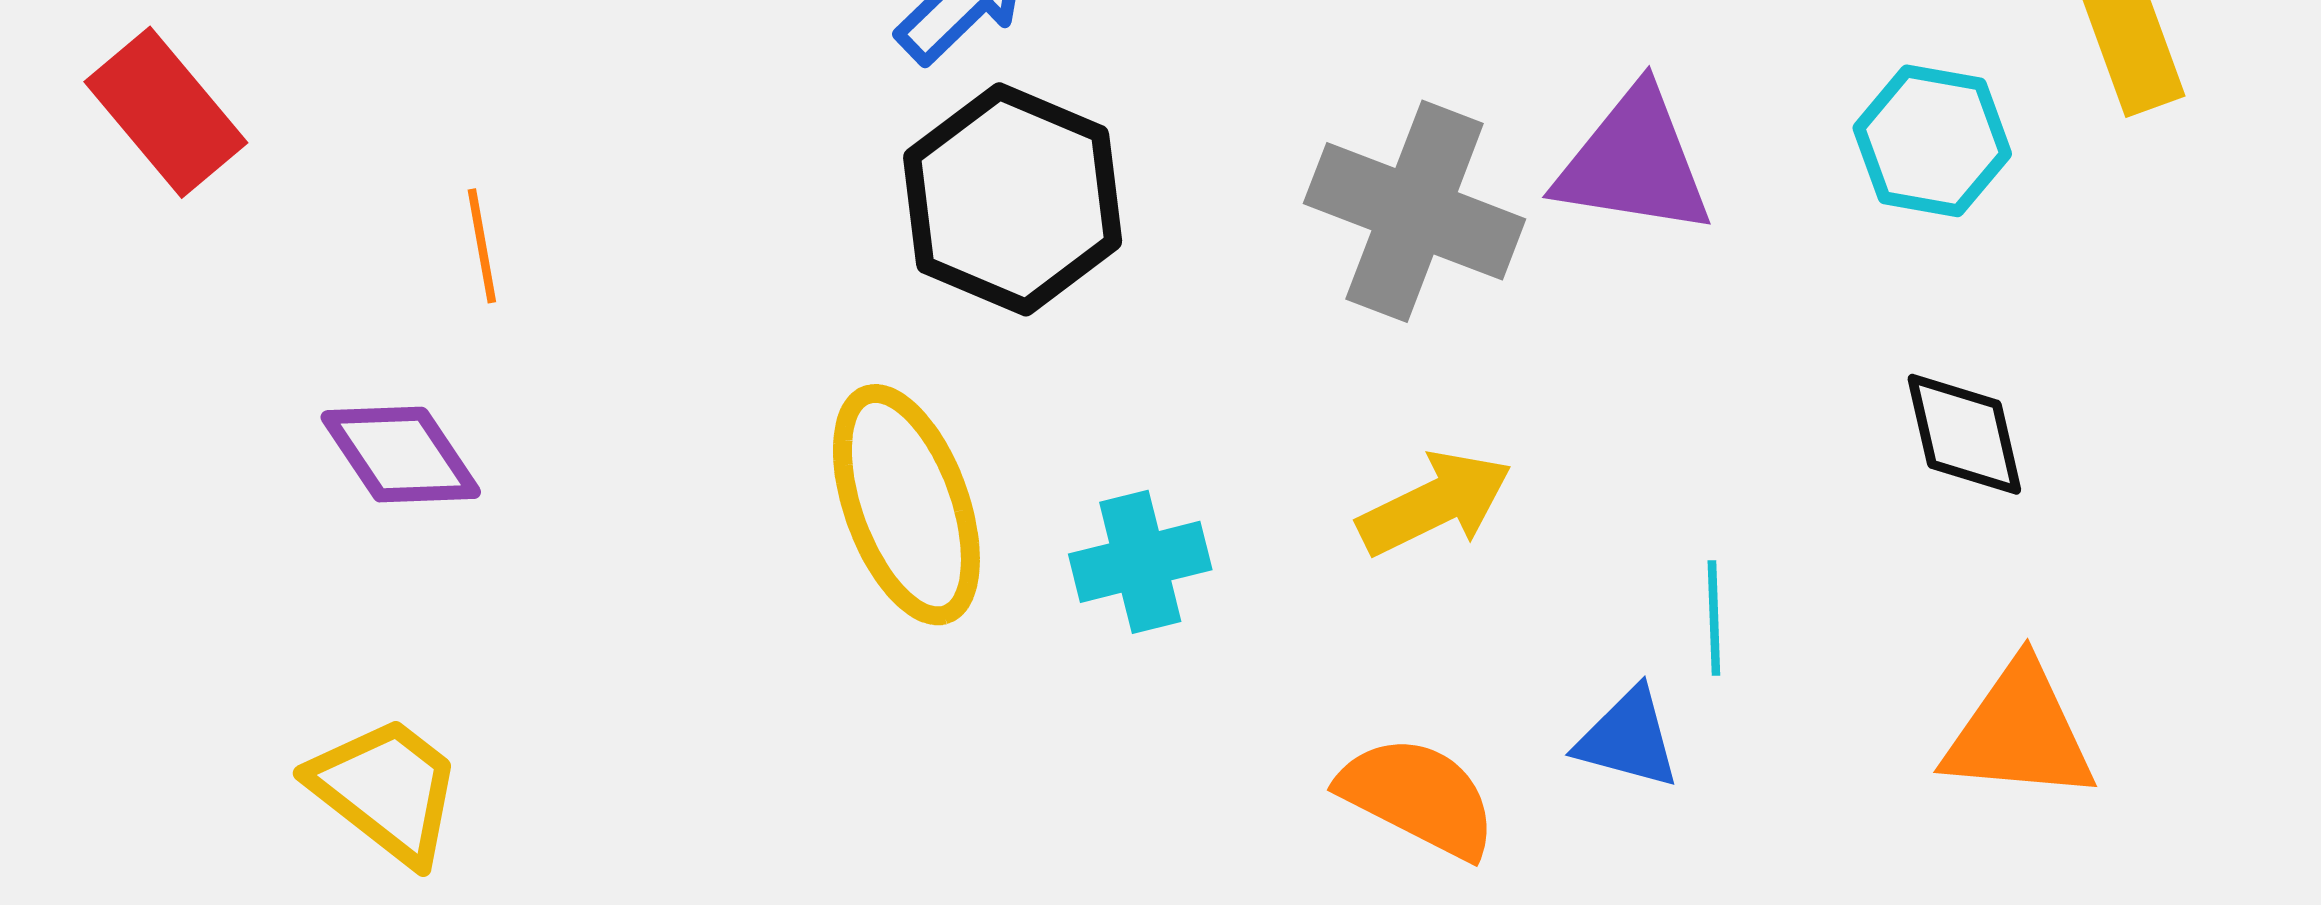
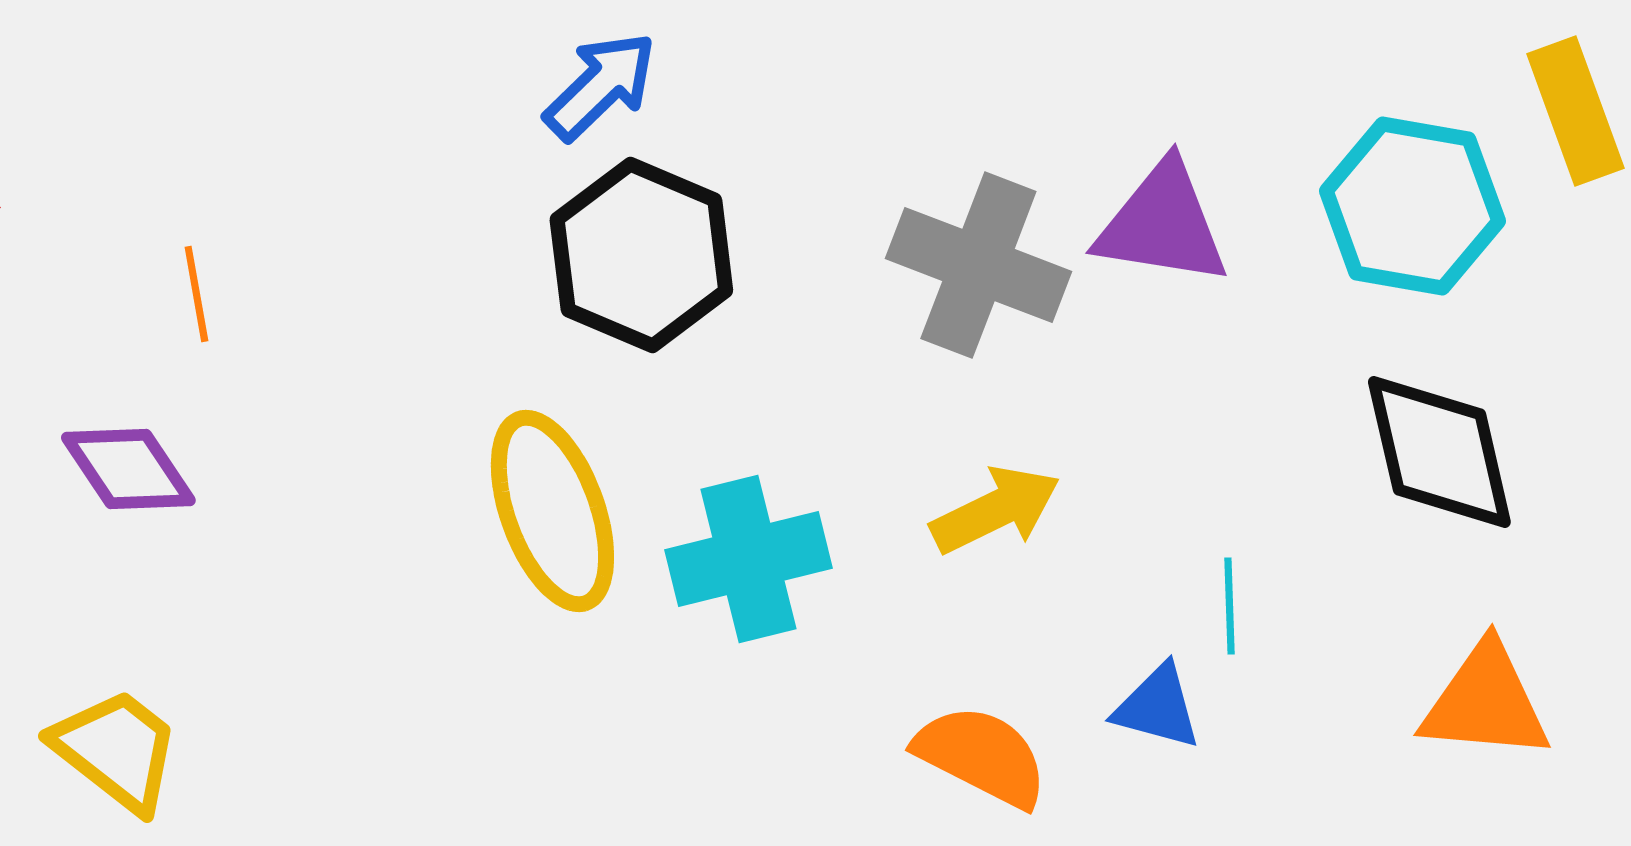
cyan hexagon: (1932, 141) -> (1412, 206), size x1.4
black diamond: (1964, 434) -> (1439, 452), size x1.5
cyan cross: (1140, 562) -> (748, 559), size x1.4

